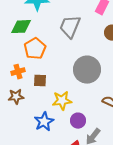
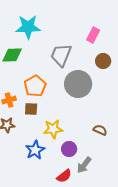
orange pentagon: (35, 49) -> (35, 86), moved
gray circle: (87, 70) -> (78, 84), moved

